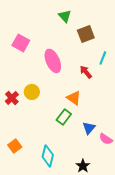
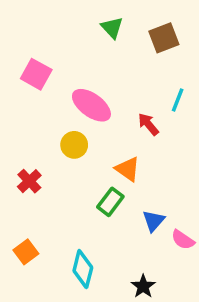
brown square: (86, 34) -> (164, 38), moved
pink ellipse: (53, 61) -> (91, 105), turned -30
yellow circle: (32, 92) -> (74, 145), moved
red cross: (12, 98) -> (29, 181), moved

